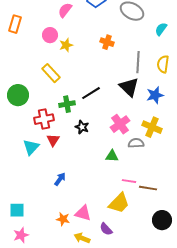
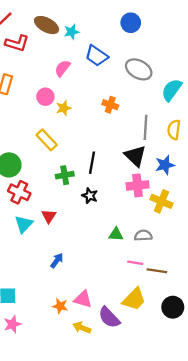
cyan semicircle: (161, 29) -> (172, 90), size x1.5
black line: (91, 93) -> (92, 163), turned -48
red cross: (44, 119) -> (19, 192), moved, turned 36
pink cross: (120, 124) -> (138, 185), moved, turned 30
black star: (82, 127) -> (90, 196), moved
gray semicircle: (136, 143) -> (143, 235), moved
yellow trapezoid: (119, 203) -> (134, 299), moved
purple semicircle: (106, 229) -> (109, 317), size x1.5

